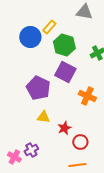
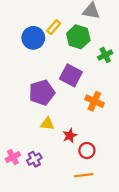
green hexagon: (64, 45) -> (78, 37), moved
purple pentagon: (38, 88) -> (42, 93), turned 30
pink cross: (14, 157) -> (13, 157), moved, turned 32

